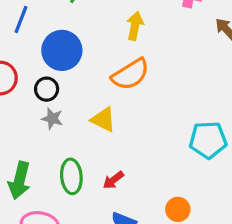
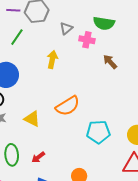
orange semicircle: (130, 74) -> (68, 106), moved

